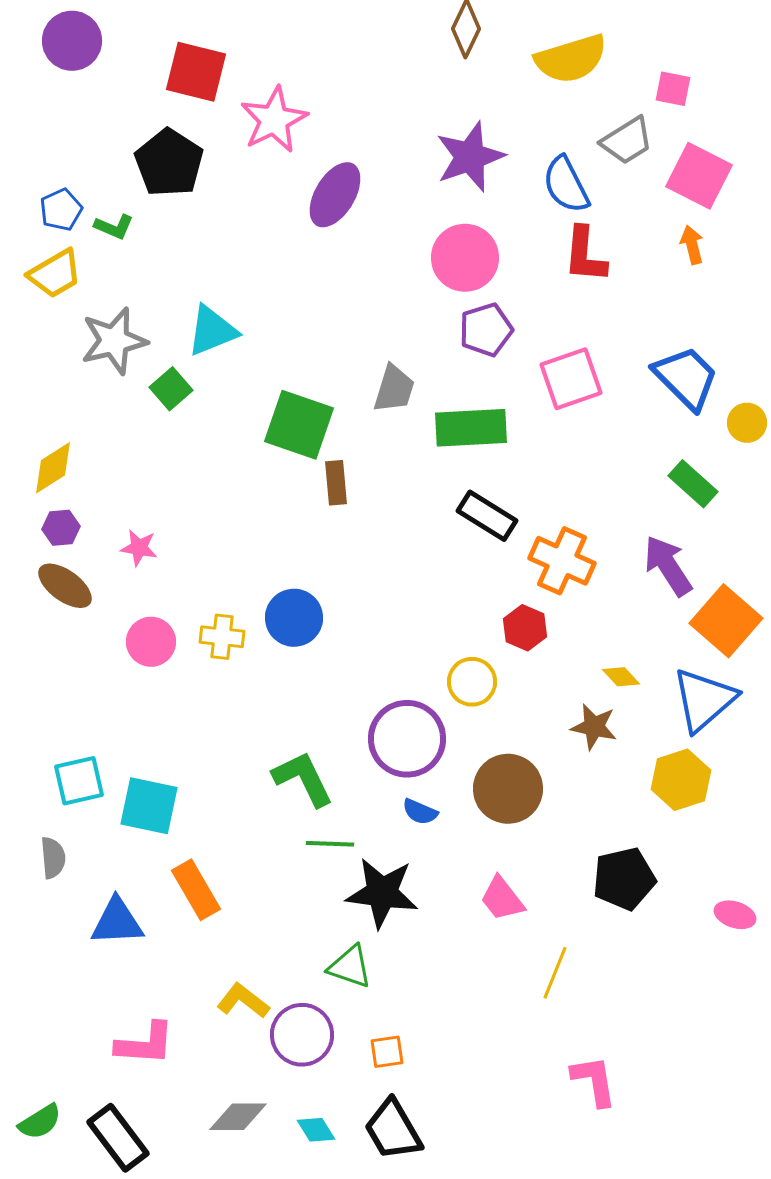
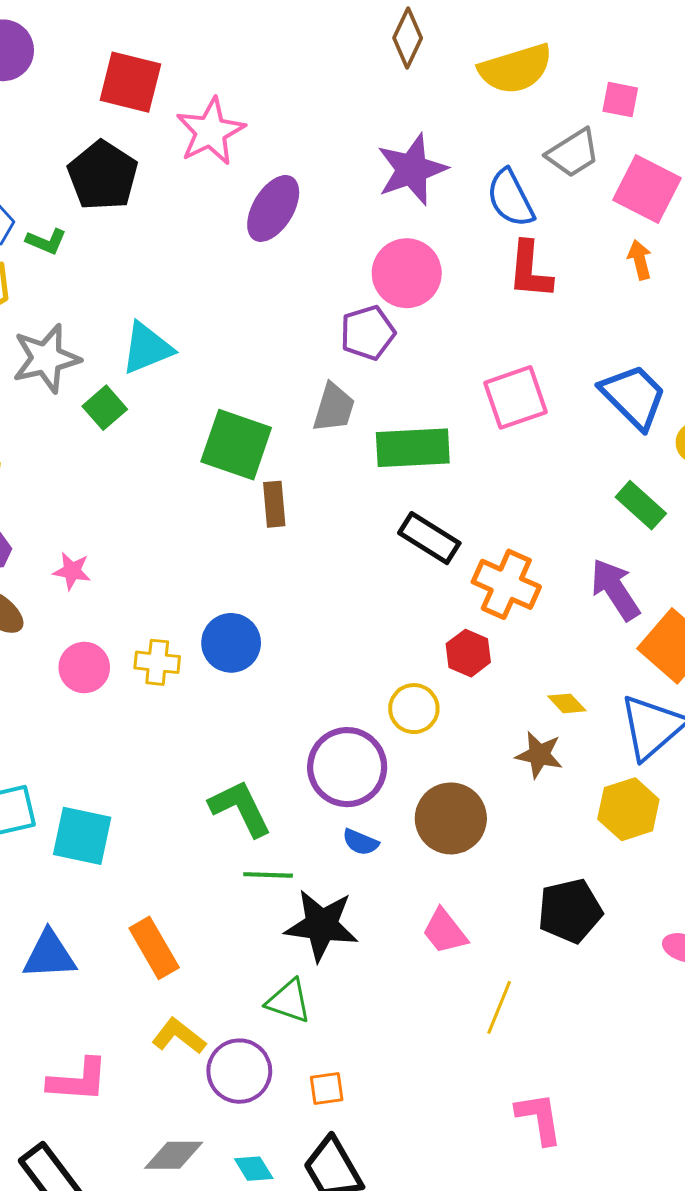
purple pentagon: (486, 330) -> (368, 333), moved
orange rectangle: (196, 890) -> (154, 948), moved

